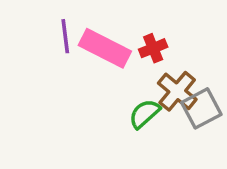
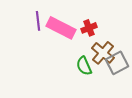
green semicircle: (144, 114) -> (84, 66), turned -72

